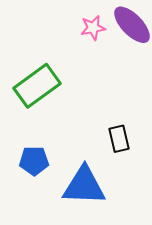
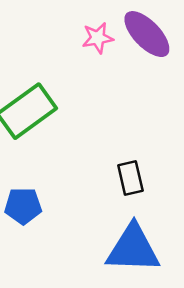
blue triangle: (84, 186) -> (133, 249), moved

